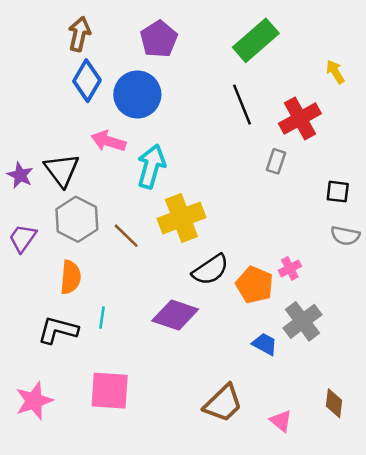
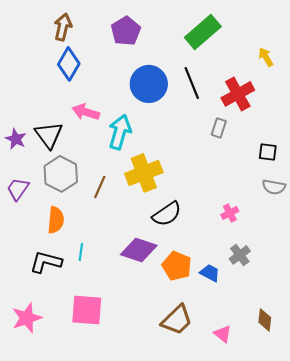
blue circle: (137, 95) -> (149, 84), moved
brown line: (126, 236) -> (100, 187), turned 70
orange pentagon: (255, 285) -> (177, 266), moved
gray cross: (302, 321) -> (240, 255), size x0.7

